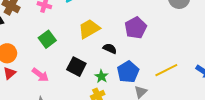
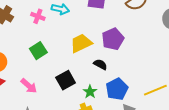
purple pentagon: (136, 28) -> (113, 39), moved
black square: (76, 67) -> (66, 80), turned 30

